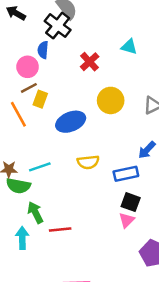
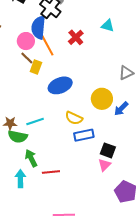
blue semicircle: (43, 50) -> (38, 28), size x1.6
brown line: (29, 88) -> (27, 58), turned 72
yellow circle: (111, 100) -> (102, 99), moved
orange line: (18, 114) -> (48, 46), moved
yellow semicircle: (88, 162) -> (74, 118), turned 30
blue rectangle: (126, 174) -> (84, 135), moved

